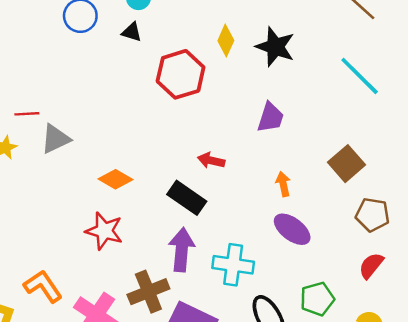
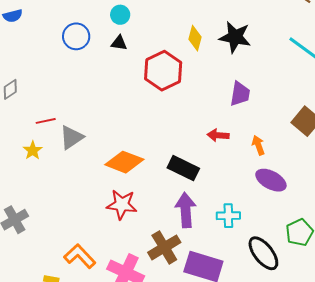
red arrow: (211, 160) -> (218, 135), moved
orange diamond: (116, 179) -> (124, 162), size x1.4
cyan cross: (233, 265) -> (228, 216), size x0.7

